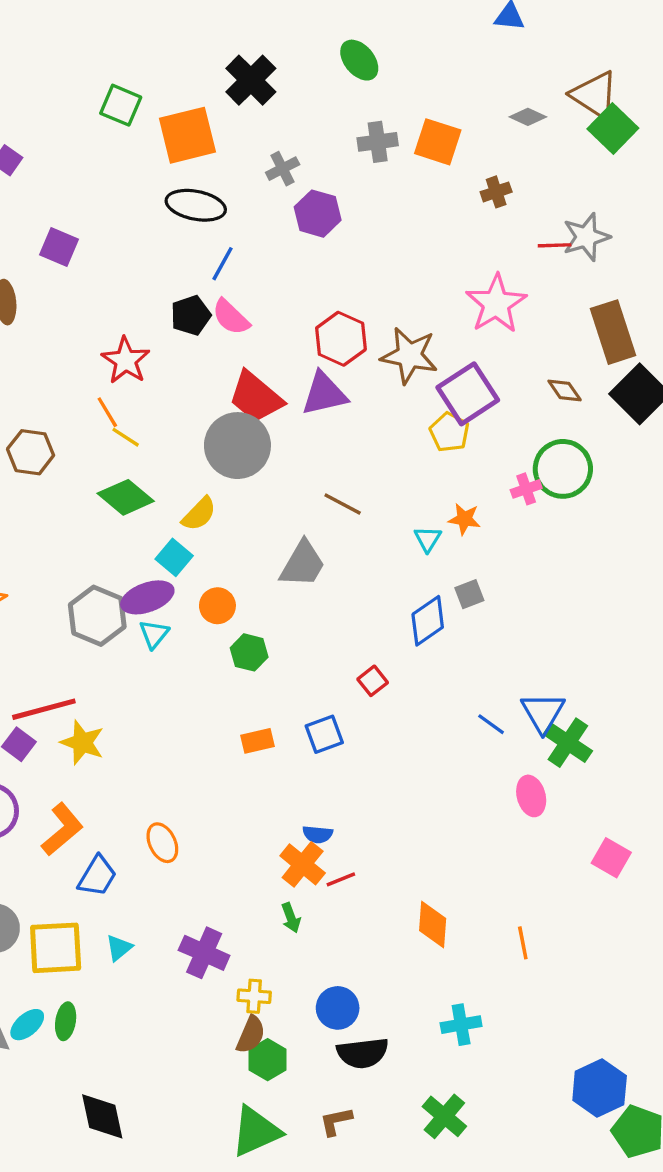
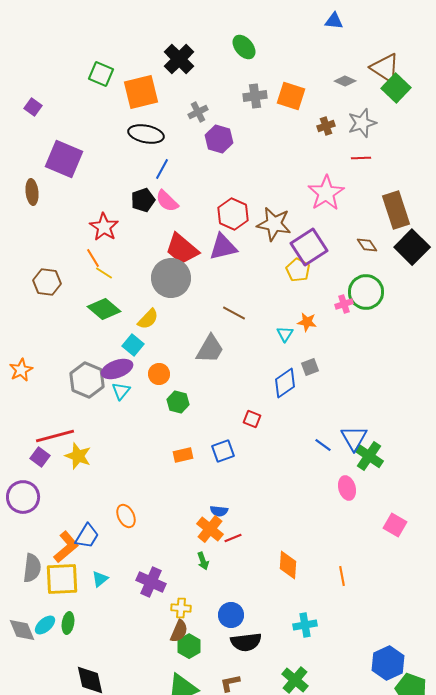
gray star: (586, 237) -> (362, 123), moved
purple square: (59, 247) -> (64, 159), size x1.6
red square: (373, 681) -> (252, 419), turned -30
orange L-shape: (62, 829) -> (66, 547), moved

